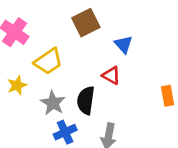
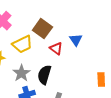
brown square: (86, 23) -> (42, 29), moved, turned -36
red triangle: (111, 75) -> (56, 48), moved

